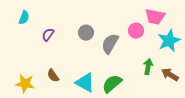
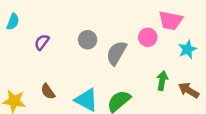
cyan star: (169, 41) -> (187, 49), size x0.7

